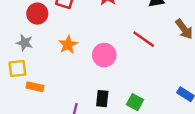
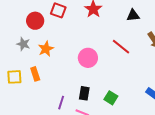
orange star: (68, 45) -> (46, 49), moved
yellow square: (17, 68) -> (14, 77), moved
orange rectangle: (35, 87) -> (35, 74), moved, turned 56

